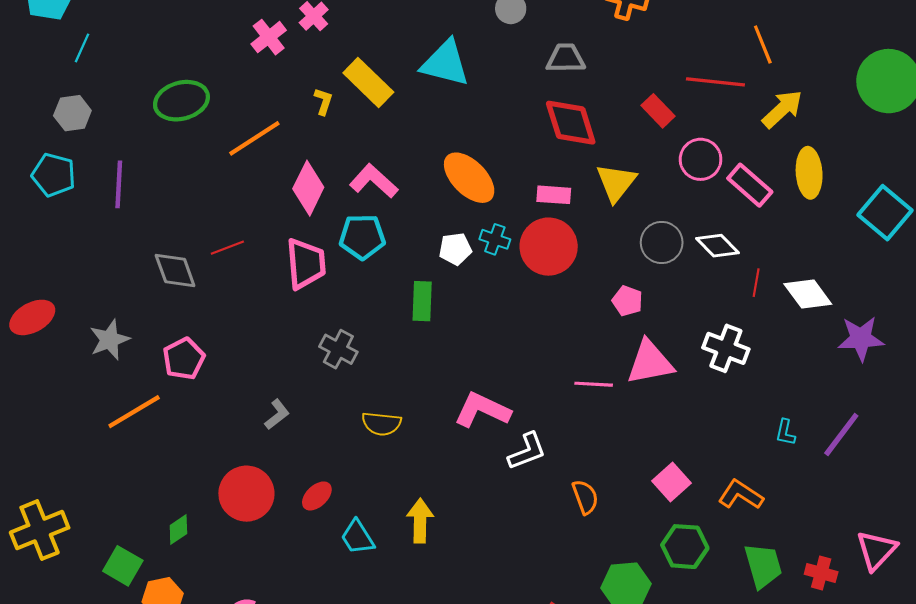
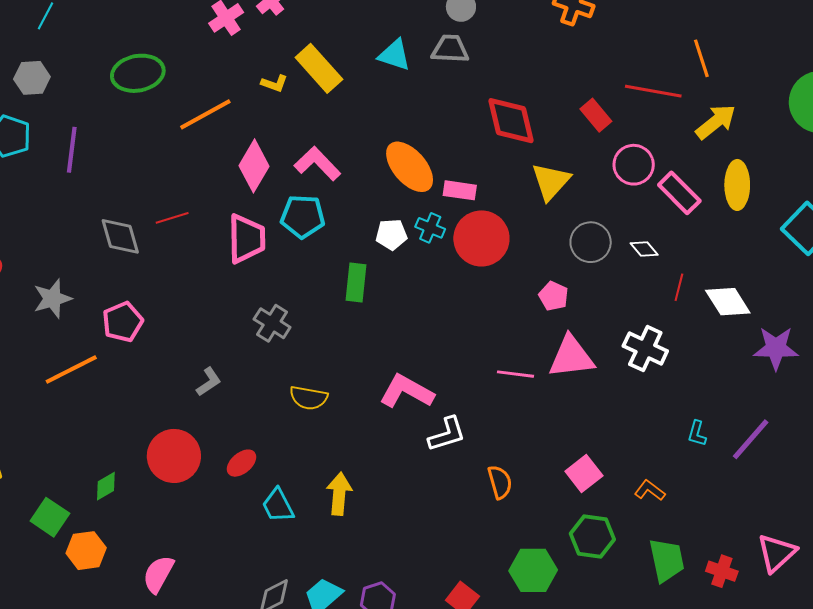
gray trapezoid: (566, 58) -> (450, 49), moved
cyan triangle: (445, 63) -> (394, 55), size x0.7
yellow L-shape: (323, 101) -> (274, 83), turned 88
pink rectangle: (554, 195) -> (460, 190), moved
white diamond: (718, 246) -> (644, 249), size x0.7
orange L-shape: (741, 495) -> (650, 490), size x0.7

